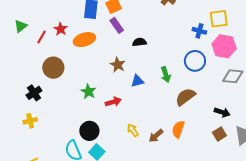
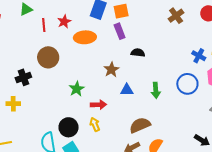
red line: (42, 37) -> (44, 25), turned -48
brown semicircle: (185, 97) -> (140, 125), moved
yellow arrow: (133, 130) -> (95, 124), moved

